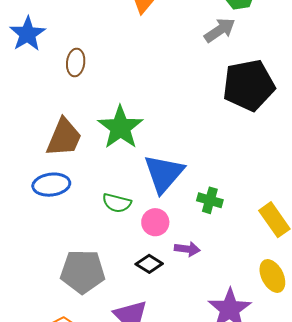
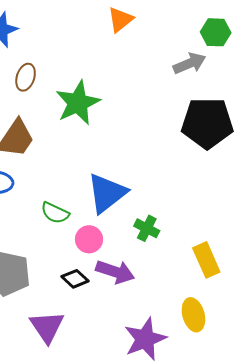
brown ellipse: (76, 63) -> (26, 77), moved
green star: (120, 127) -> (78, 103), moved
purple arrow: (187, 249) -> (115, 272), size x1.5

